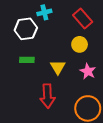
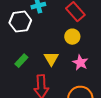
green rectangle: (27, 60) -> (21, 61), moved, turned -48

